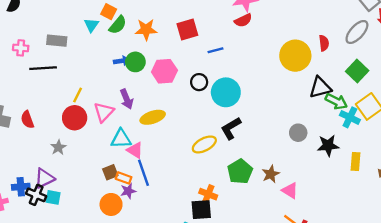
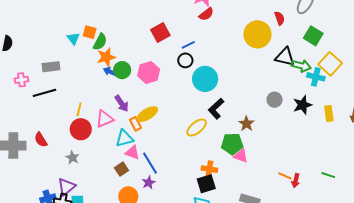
cyan triangle: (91, 25) -> (73, 38), moved
orange star: (146, 30) -> (106, 57), moved
blue arrow: (122, 61) -> (110, 72), turned -136
black circle: (199, 82) -> (185, 60), moved
black triangle: (320, 87) -> (285, 57), turned 40
pink triangle: (104, 112) -> (105, 119), turned 36
pink triangle: (135, 150) -> (132, 152), moved
green pentagon: (240, 171) -> (232, 144), turned -30
brown star: (271, 174) -> (247, 124), moved
orange rectangle: (124, 178) -> (135, 124), moved, turned 56
purple star: (128, 191) -> (149, 183), moved
pink triangle: (290, 191) -> (241, 156), moved

